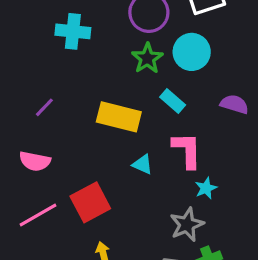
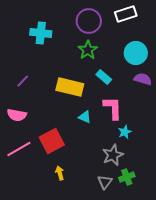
cyan circle: (192, 52) -> (136, 53), moved

